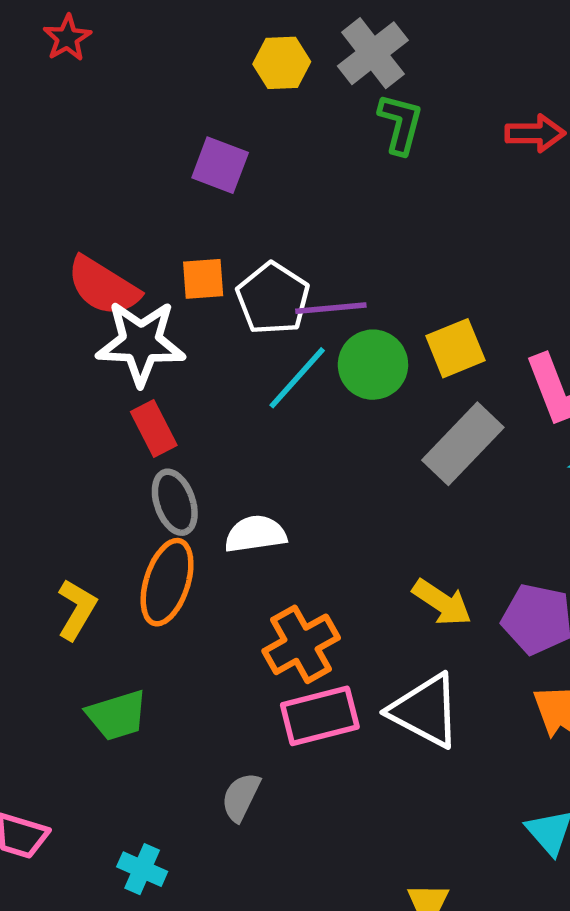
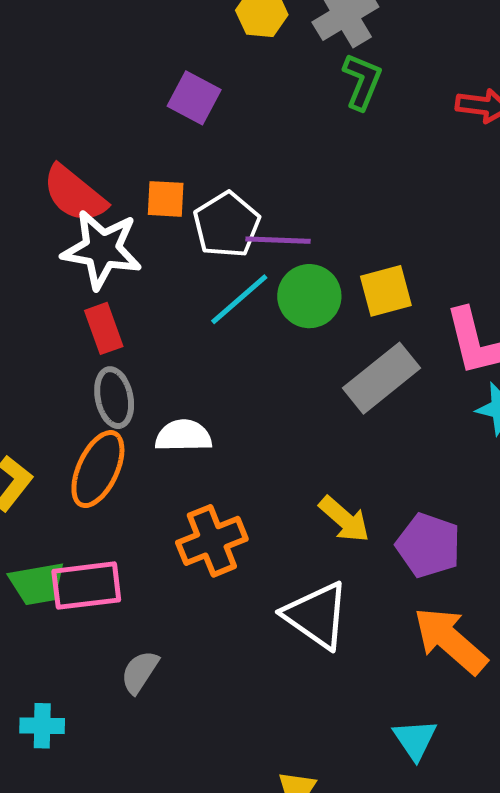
pink rectangle: (320, 716) -> (86, 586), moved
cyan cross: (142, 869) -> (42, 726), turned -30

